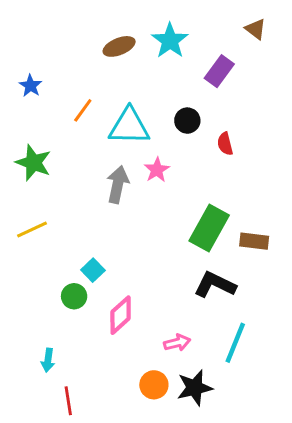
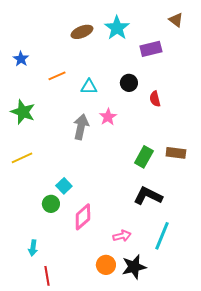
purple rectangle: (219, 71) -> (151, 49), turned 40
orange line: (83, 110) -> (57, 76), turned 30
cyan triangle: (129, 126) -> (89, 87), size x0.6
green rectangle: (209, 228) -> (144, 157), size x0.7
brown rectangle: (254, 241) -> (176, 153), moved

